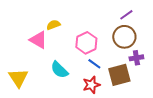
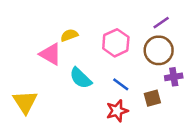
pink hexagon: (86, 43) -> (116, 43), moved
cyan semicircle: (59, 70) -> (81, 78), moved
brown square: (119, 75) -> (152, 98), size x0.6

